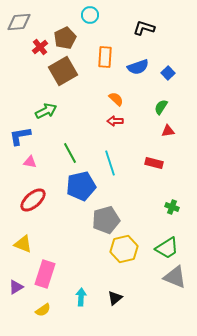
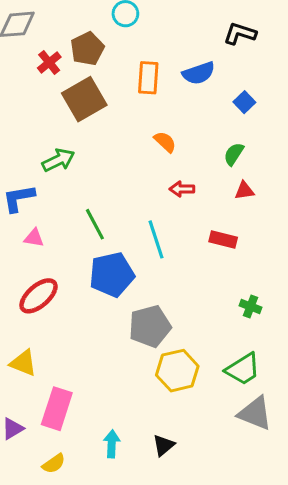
black L-shape: (144, 28) -> (240, 34), moved
blue semicircle: (138, 67) -> (199, 73), moved
red arrow: (115, 121) -> (182, 189), moved

